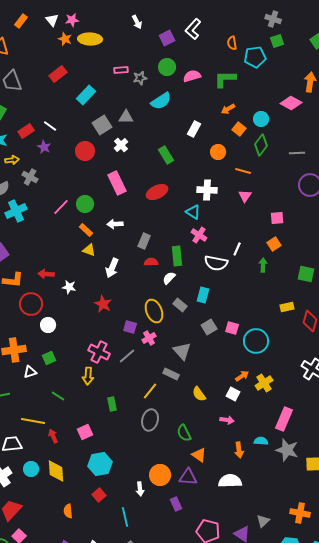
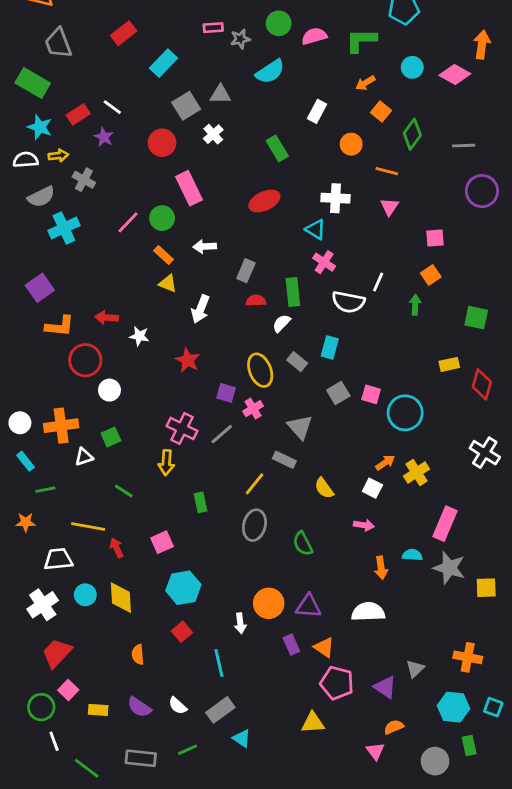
cyan circle: (261, 119) -> (412, 67), moved
pink rectangle: (117, 183) -> (189, 188), moved
orange triangle: (199, 455) -> (324, 647), moved

